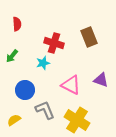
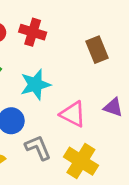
red cross: (54, 43) -> (33, 32), moved
cyan star: (43, 63) -> (35, 85), size x1.6

